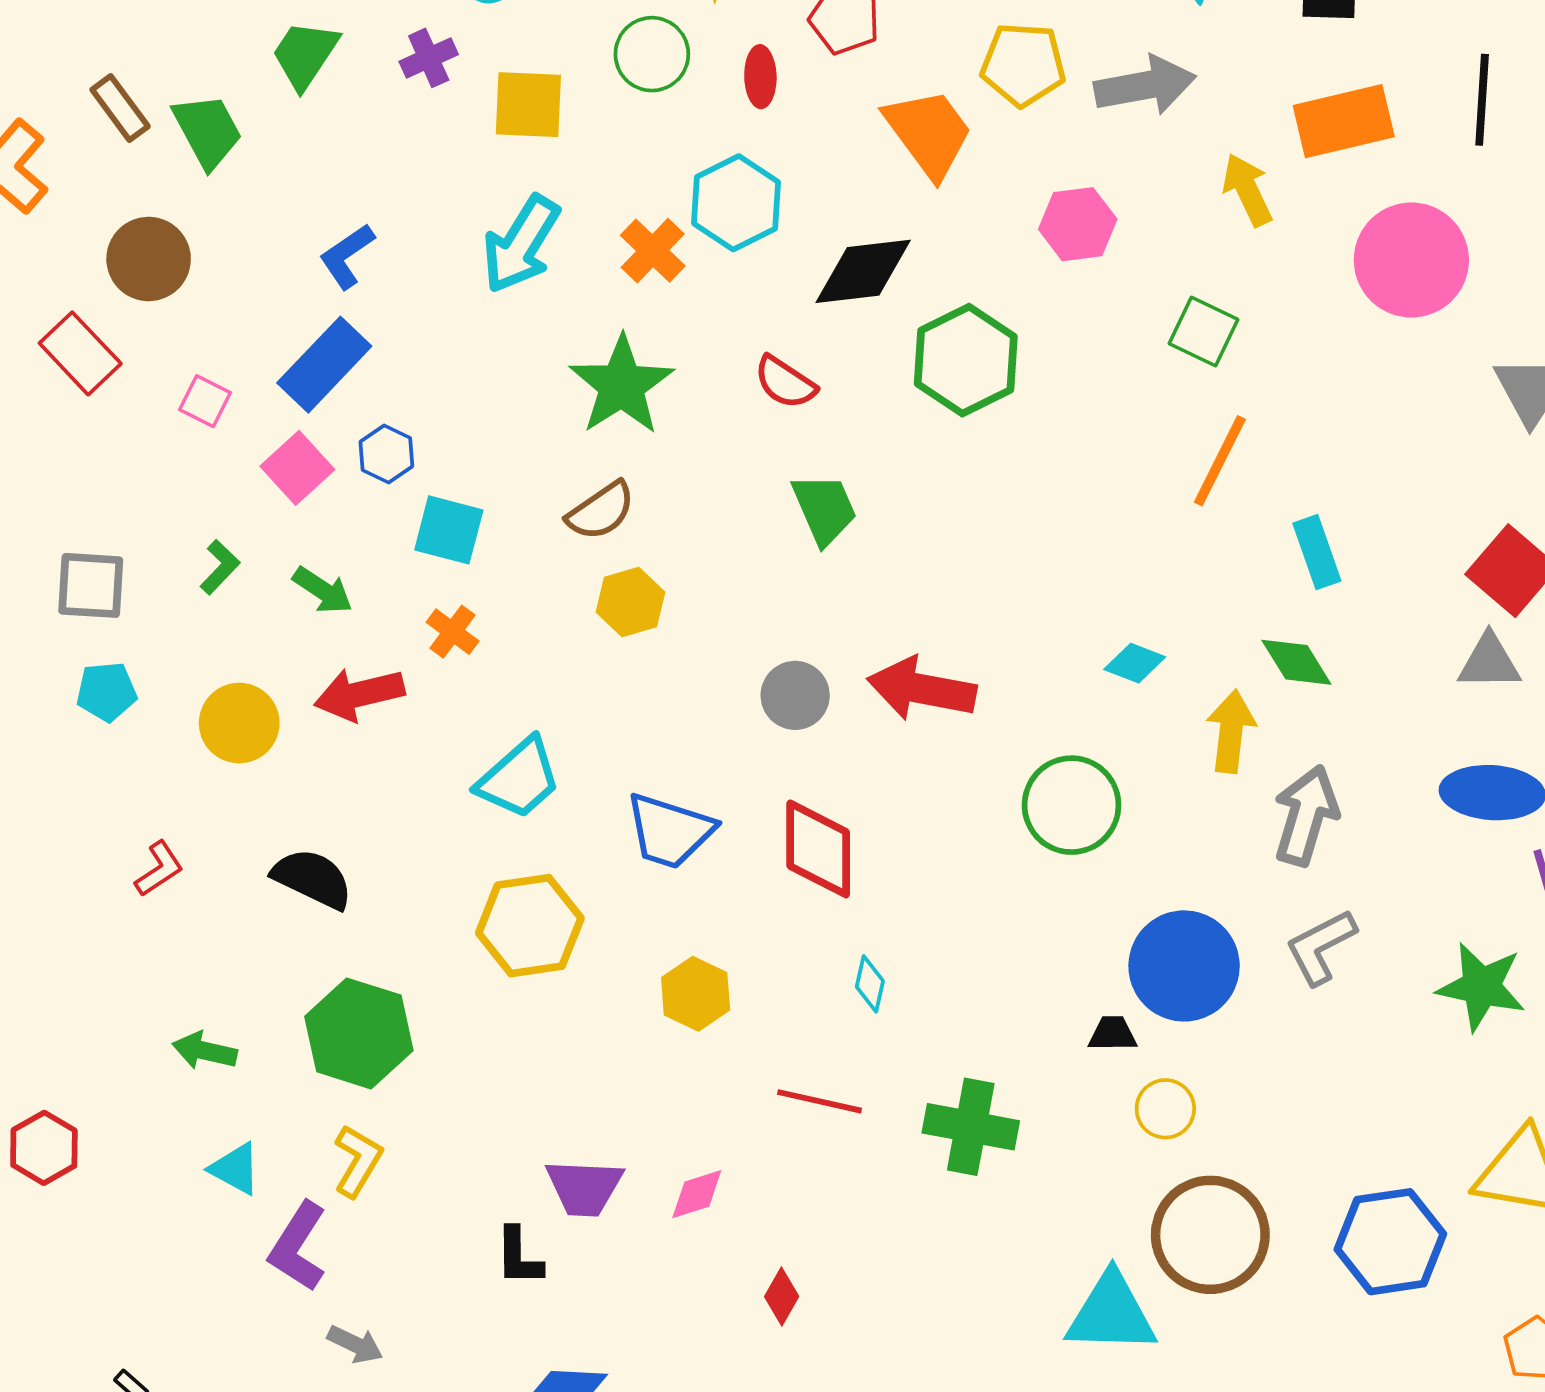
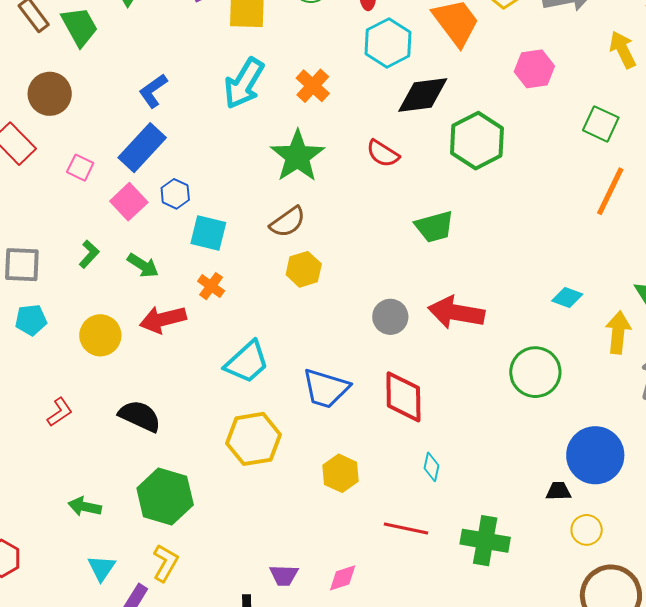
cyan hexagon: (736, 203) -> (388, 43), moved
green trapezoid: (824, 509) -> (434, 227), moved, turned 99
cyan triangle: (235, 1169) -> (102, 568), turned 36
purple trapezoid: (584, 1187) -> (284, 575), size x0.7

